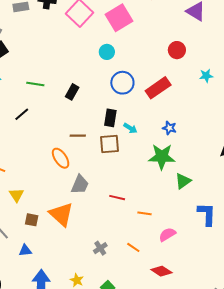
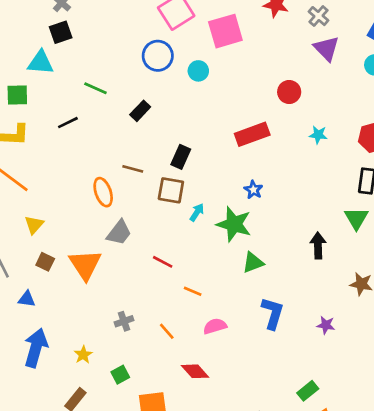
blue circle: (122, 83) -> (158, 56), moved
cyan arrow: (130, 128) -> (197, 212), moved, turned -104

